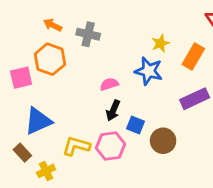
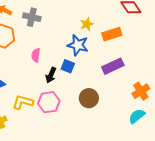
orange rectangle: (193, 57) -> (112, 34), turned 42
pink semicircle: (109, 84) -> (36, 55), moved, turned -64
blue square: (135, 125) -> (68, 66), moved

